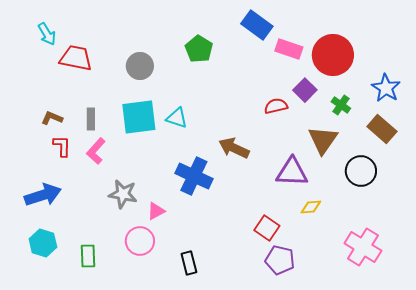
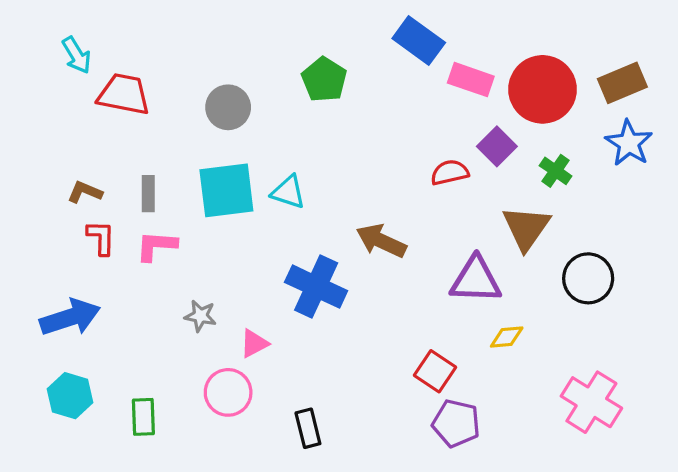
brown rectangle: (382, 129) -> (622, 83), moved, turned -64
pink L-shape: (96, 151) -> (156, 246), turned 52
gray star: (123, 194) -> (200, 316), size x0.7

